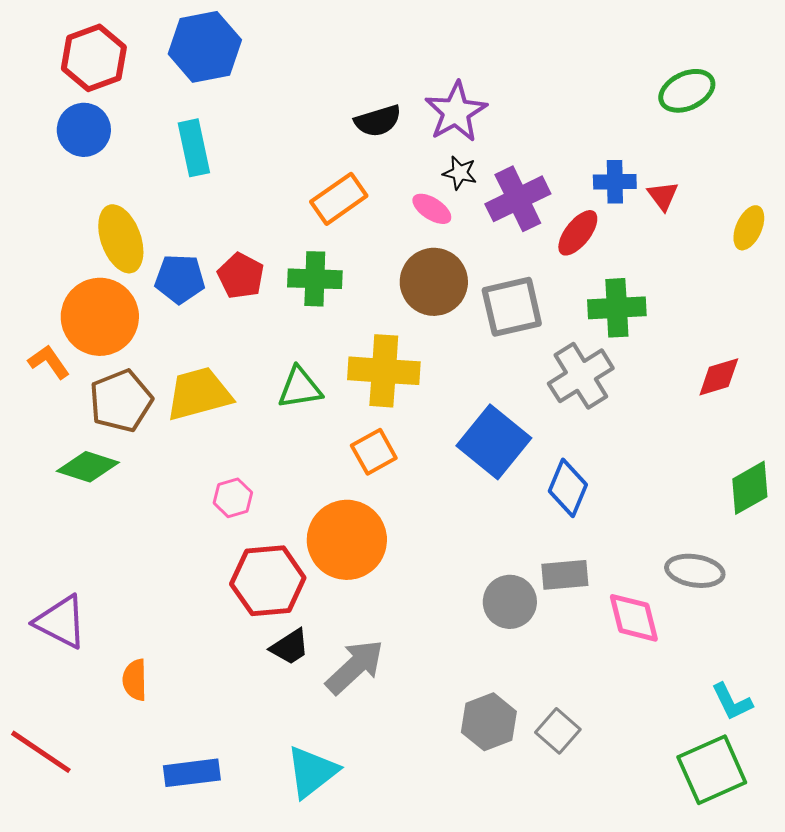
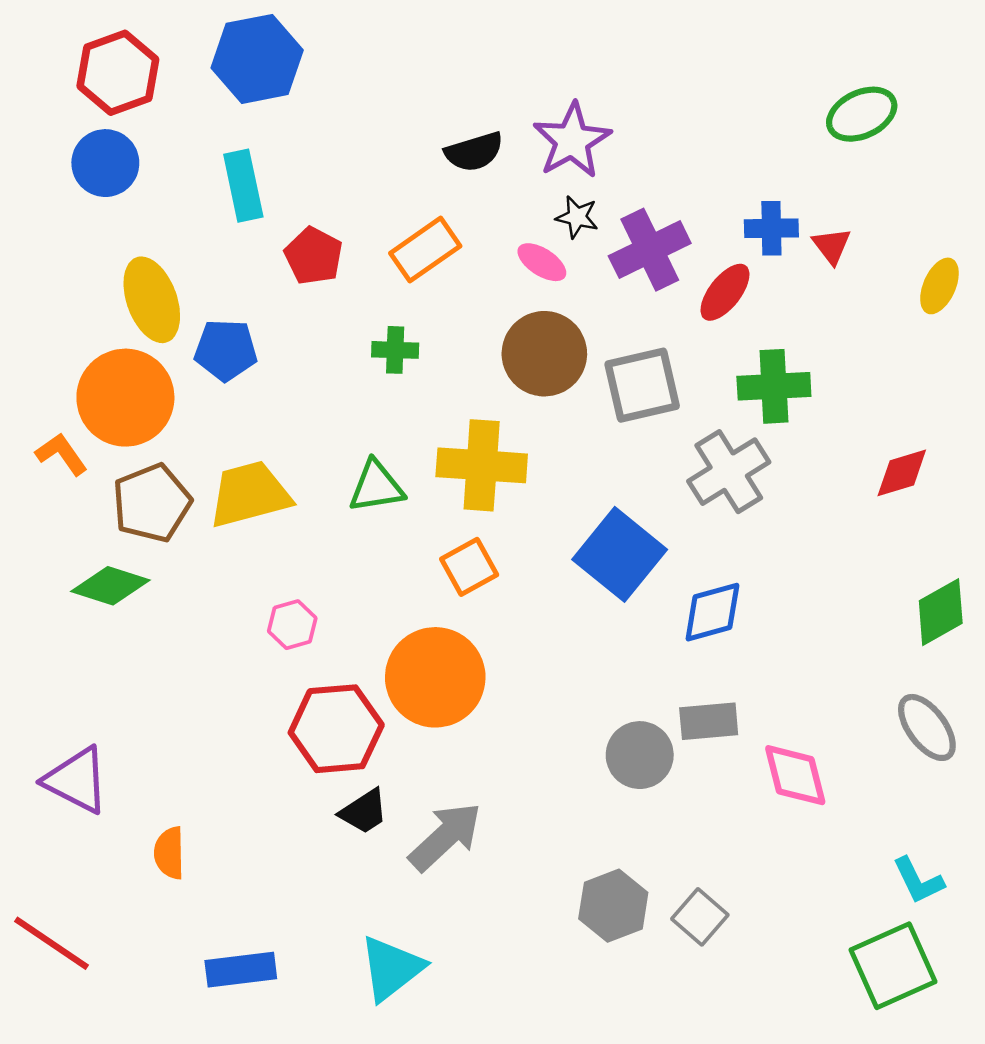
red pentagon: (241, 276) -> (314, 256), moved
green cross: (315, 279) -> (395, 350), size x0.7
blue diamond: (568, 488) -> (712, 612), turned 52
gray ellipse: (695, 571) -> (927, 727), moved, turned 44

